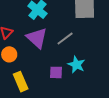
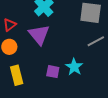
gray line: (65, 38) -> (96, 41), moved

